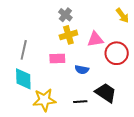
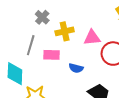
gray cross: (65, 15) -> (42, 17), moved
gray line: (24, 50) -> (31, 45), moved

